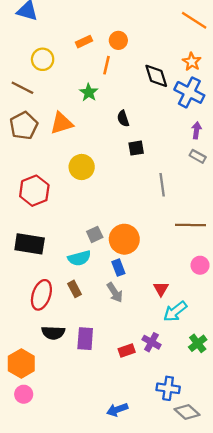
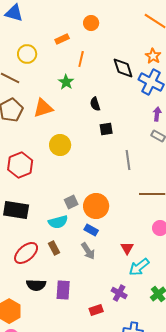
orange circle: (118, 40) -> (91, 23), moved
blue rectangle: (118, 268) -> (91, 230), turned -40
red ellipse: (41, 295) -> (26, 253), turned 30
red rectangle: (127, 350) -> (96, 310), moved

